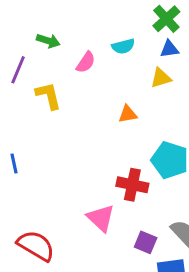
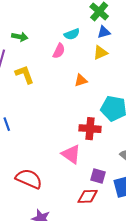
pink semicircle: (86, 62) -> (59, 51), moved
purple square: (146, 242) -> (98, 176), moved

